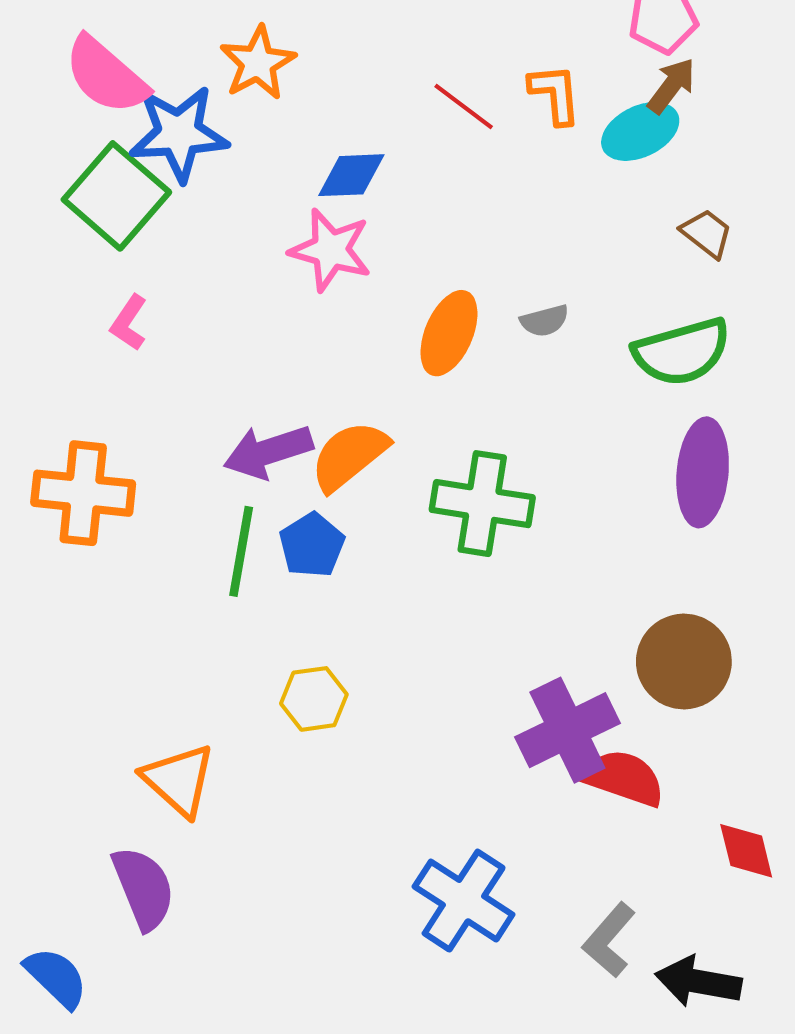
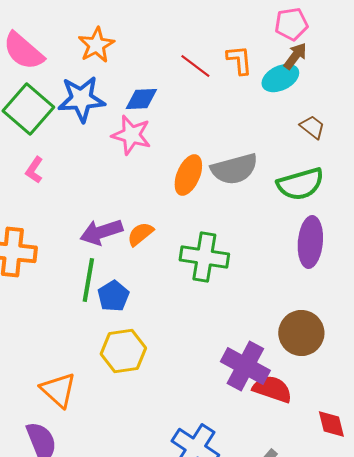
blue star: (179, 134) -> (81, 99), moved
gray semicircle: (545, 321) -> (234, 169), size x2.0
orange semicircle: (349, 456) -> (140, 234), size x0.7
blue pentagon: (312, 545) -> (113, 296), moved
yellow hexagon: (314, 699) -> (123, 351), size x1.4
purple cross: (567, 730) -> (245, 366), turned -36

